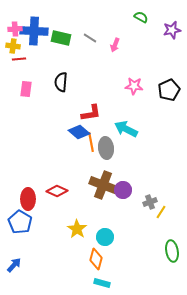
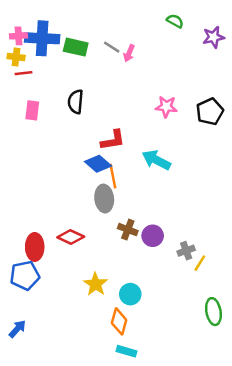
pink arrow: (115, 45) -> (129, 53), moved
gray ellipse: (106, 148) -> (104, 199), moved
brown cross: (103, 185) -> (128, 230), size x0.6
blue pentagon: (20, 222) -> (25, 275), turned 30

